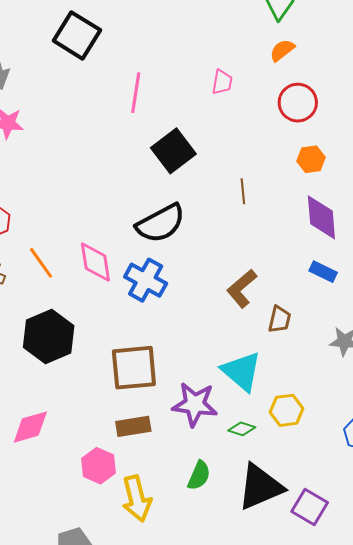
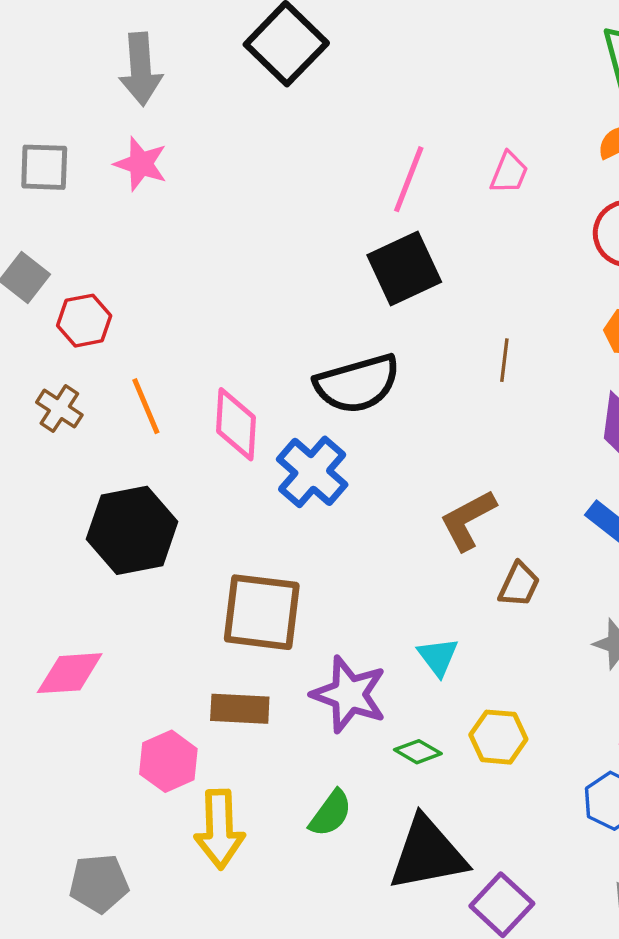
pink line: (136, 93) -> (409, 179), moved
cyan triangle: (242, 371) -> (438, 657), size x0.6

